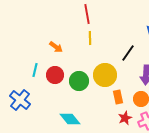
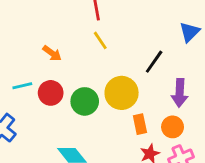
yellow line: (90, 38) -> (100, 40), turned -32
cyan line: (35, 70) -> (22, 86), turned 64

